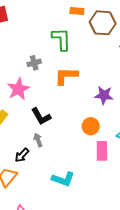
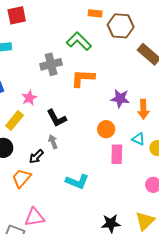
green L-shape: (61, 39) -> (79, 41), turned -45
gray cross: (34, 63) -> (51, 64), size x1.5
pink star: (18, 89) -> (29, 98), moved, size x0.7

